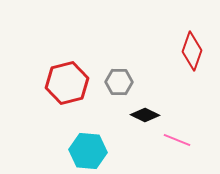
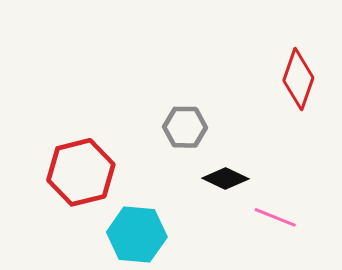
red hexagon: (67, 83) -> (81, 172), moved

